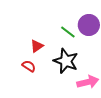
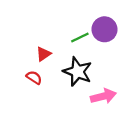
green line: (68, 32) -> (80, 38), turned -63

